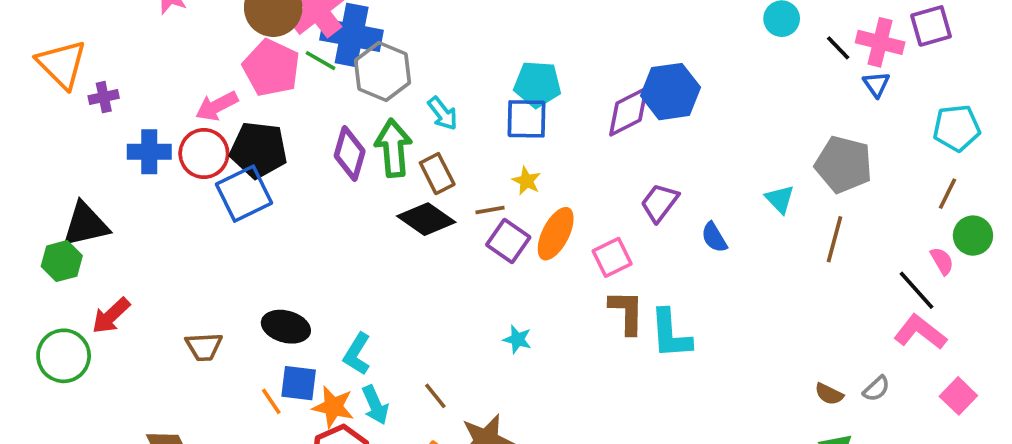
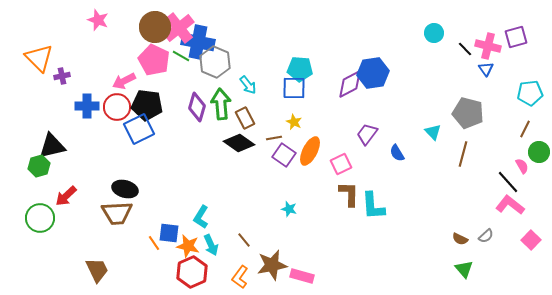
black ellipse: (286, 327) -> (125, 189), moved
brown trapezoid: (204, 347) -> (117, 213), size x1.5

